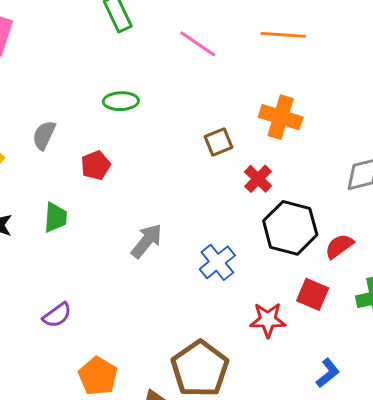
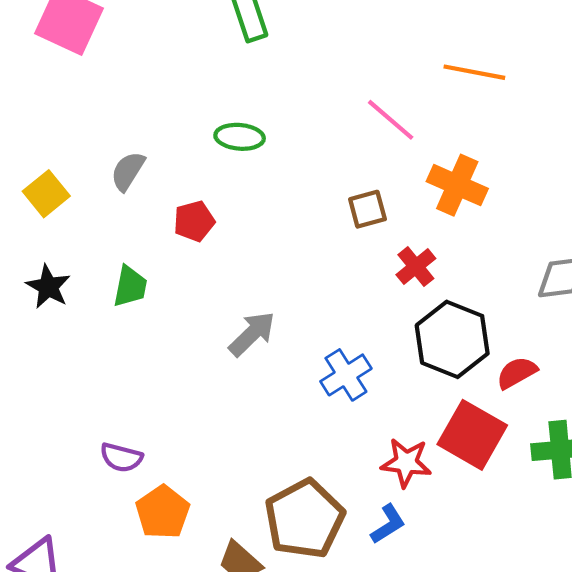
pink line: (198, 44) -> (391, 120), moved
red square: (313, 294) -> (472, 435), size x1.5
purple semicircle: (57, 315) -> (121, 457), moved, turned 44
blue L-shape: (328, 373) -> (388, 524), moved

